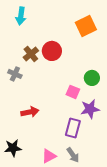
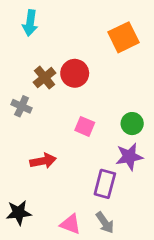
green circle: (92, 78) -> (132, 124), moved
pink square: (73, 92) -> (85, 126), moved
pink triangle: (49, 156) -> (70, 224), turned 49

